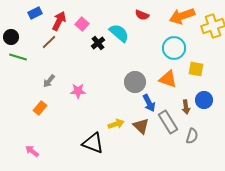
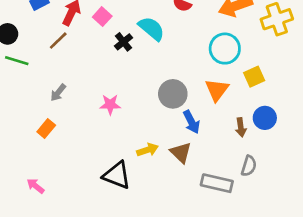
yellow square: (196, 69) -> (254, 77), turned -35
orange triangle: (168, 79) -> (217, 90), turned 48
pink star: (78, 91) -> (110, 105), moved
gray rectangle: (168, 122) -> (217, 183), moved, turned -45

